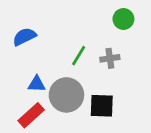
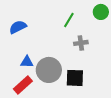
green circle: (123, 19) -> (101, 12), moved
green line: (79, 56) -> (69, 20), moved

